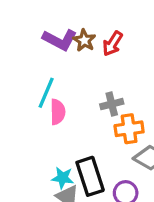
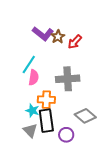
gray cross: (112, 104) -> (68, 79), size x1.6
orange cross: (129, 129) -> (46, 100), moved
cyan star: (63, 178) -> (32, 111), moved

